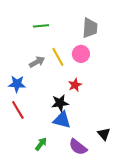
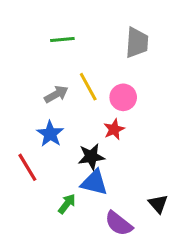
pink circle: (81, 54) -> (123, 97), moved
blue star: (17, 84) -> (50, 134), moved, turned 30
green arrow: (41, 144) -> (67, 204), moved

